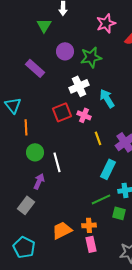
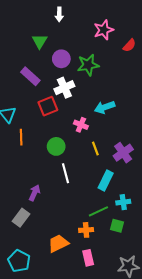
green triangle: (44, 25) -> (40, 41), moved
white cross: (79, 86) -> (64, 88), moved
cyan arrow: (107, 98) -> (105, 107), turned -78
red square: (62, 112) -> (48, 106), moved
green circle: (35, 152) -> (56, 146), moved
white line: (57, 162) -> (65, 173), moved
orange cross: (89, 225) -> (86, 230), moved

